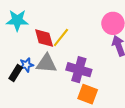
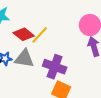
red diamond: (44, 38) -> (24, 34), turned -40

